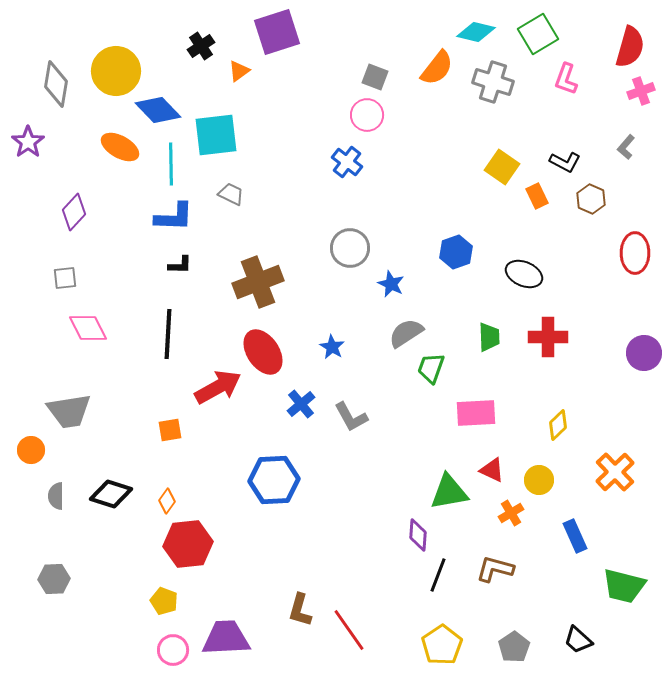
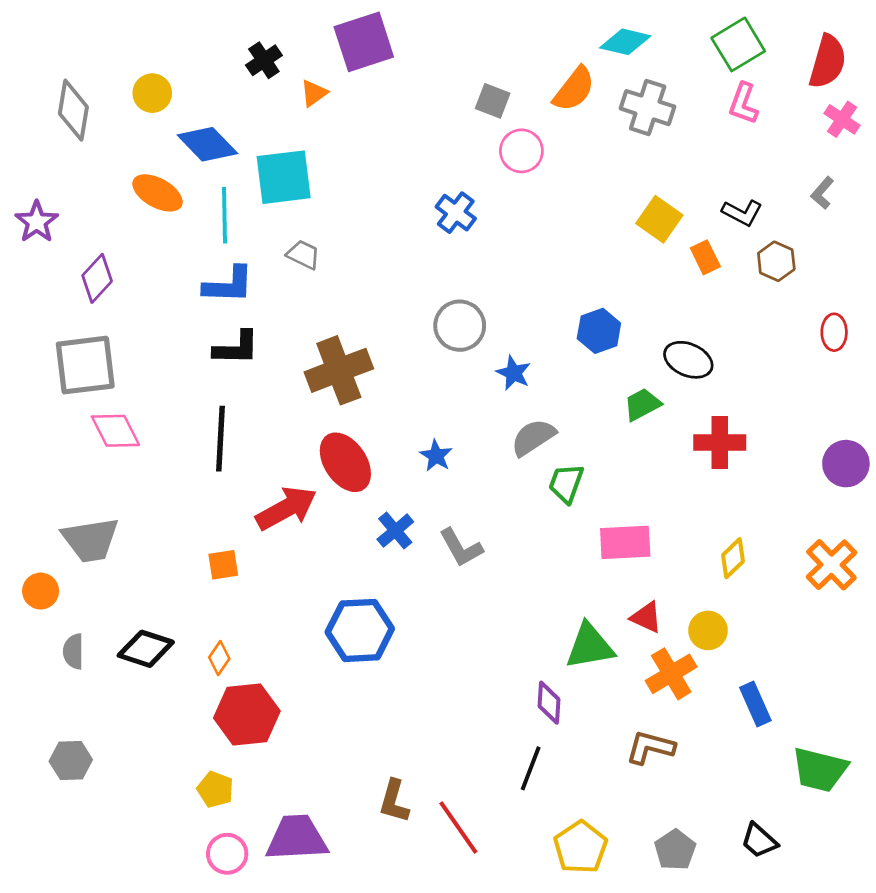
green square: (538, 34) -> (738, 44), moved
yellow circle: (116, 71) -> (152, 93), size x0.6
pink cross: (641, 91) -> (842, 119), turned -36
pink circle: (367, 115) -> (521, 151), moved
purple star: (28, 142) -> (37, 222), moved
red ellipse: (635, 253) -> (834, 332), size x0.7
black L-shape: (180, 265) -> (236, 348), size x1.5
gray square: (65, 278) -> (85, 365), size x2.0
green trapezoid: (489, 337) -> (642, 404), moved, turned -116
orange cross: (615, 472) -> (831, 565), moved
orange cross: (511, 513) -> (671, 674), size x1.5
black line: (438, 575) -> (531, 768), moved

